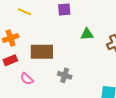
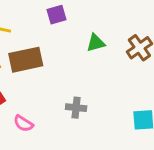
brown rectangle: (42, 52) -> (26, 60), moved

